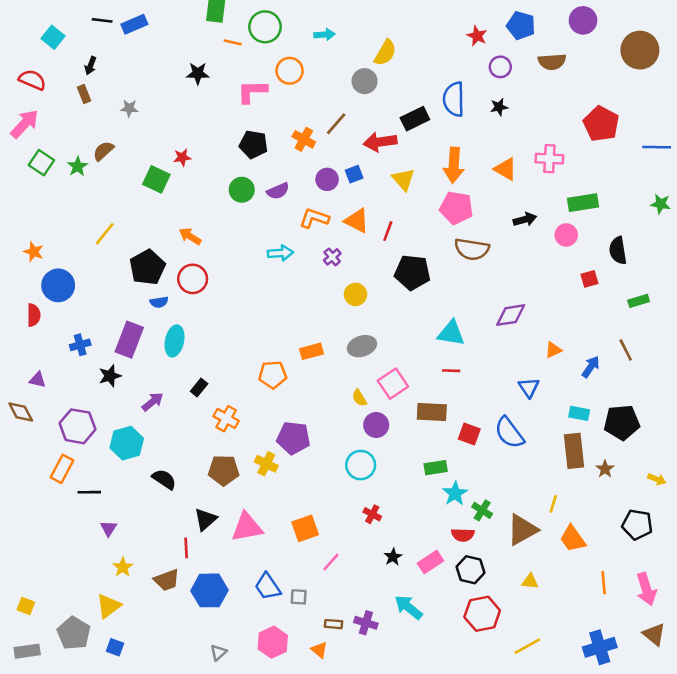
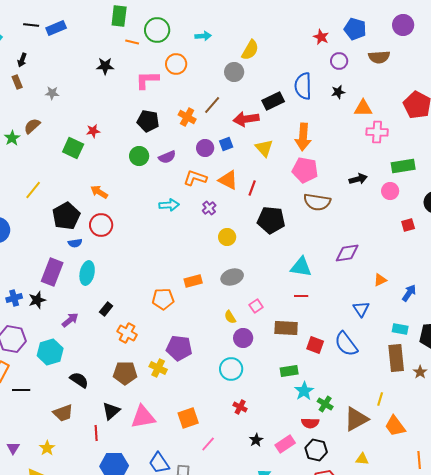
orange triangle: (505, 169) -> (363, 108), moved, turned -30
blue cross: (80, 345) -> (14, 298), moved
pink square: (393, 384) -> (256, 306), size x0.6
purple triangle: (109, 528) -> (13, 448), moved
brown trapezoid: (167, 580) -> (63, 413), moved

